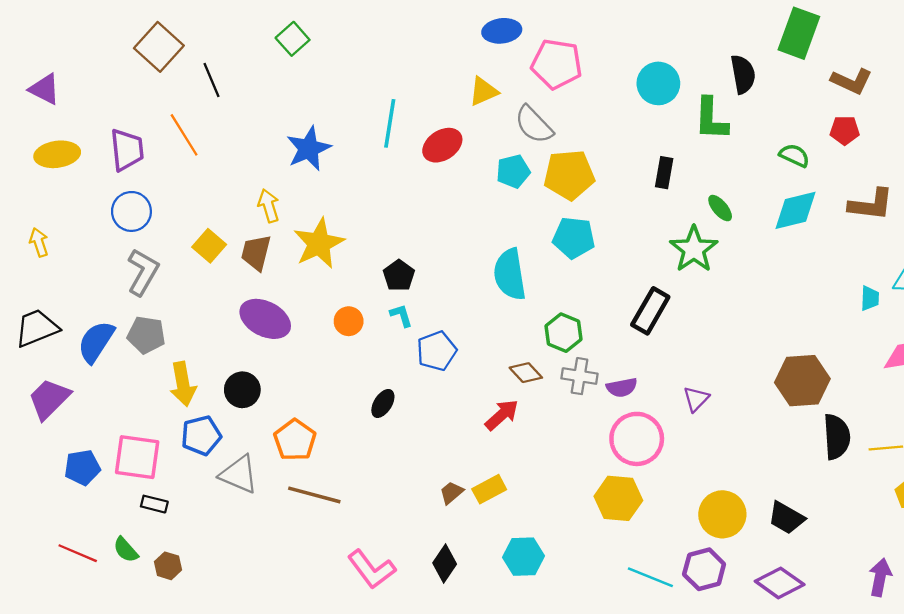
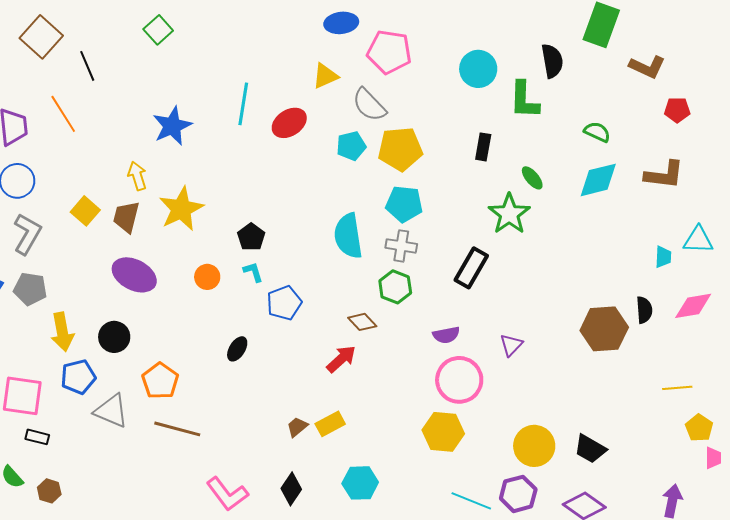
red pentagon: (845, 130) -> (677, 110), moved
gray cross: (580, 376) -> (401, 246), moved
black semicircle: (837, 437) -> (644, 310), moved, size x0.7

